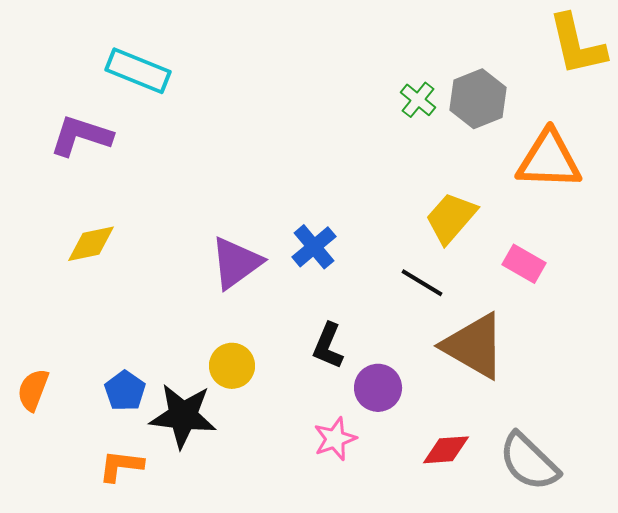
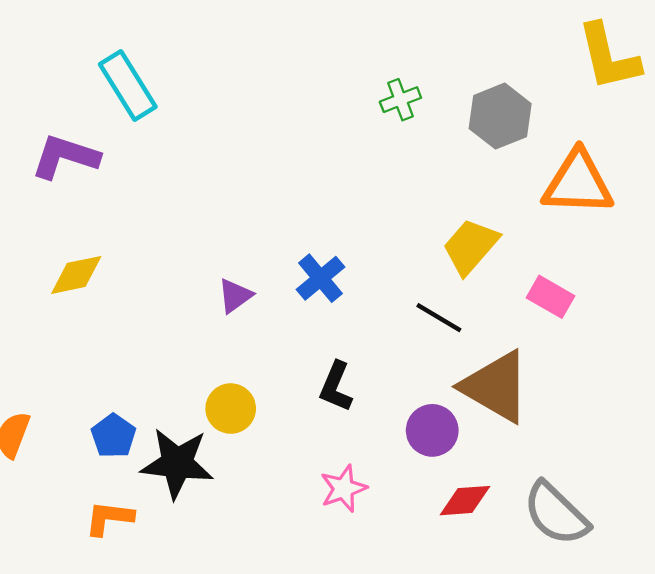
cyan rectangle: (138, 71) -> (128, 85), turned 36
green cross: (418, 100) -> (400, 100), moved, turned 30
purple triangle: (236, 263) -> (235, 296), size x0.6
purple circle: (378, 388) -> (432, 430), moved

